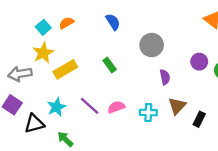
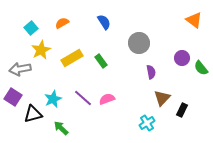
cyan square: (43, 27) -> (31, 28), moved
yellow rectangle: (65, 69) -> (72, 58), moved
cyan cross: (148, 113) -> (147, 123), moved, turned -35

